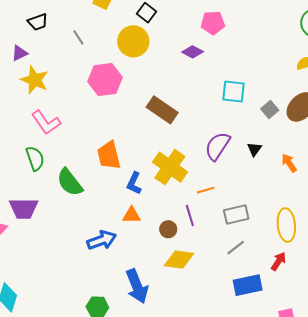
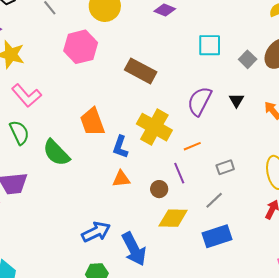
gray rectangle: (236, 215) -> (225, 167), size x0.7
blue arrow: (102, 240) -> (96, 232), moved
gray line: (236, 248) -> (214, 200), moved
blue rectangle: (248, 285) -> (217, 236), moved

